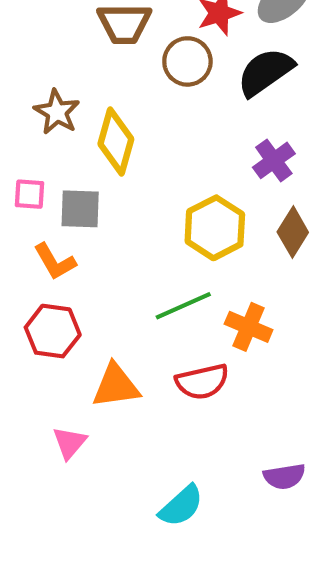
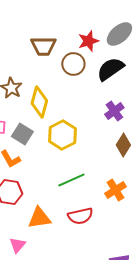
gray square: (80, 209) -> (22, 134), turned 30
yellow hexagon: (215, 228) -> (62, 135), moved
orange cross: (249, 327) -> (115, 190), moved, turned 35

